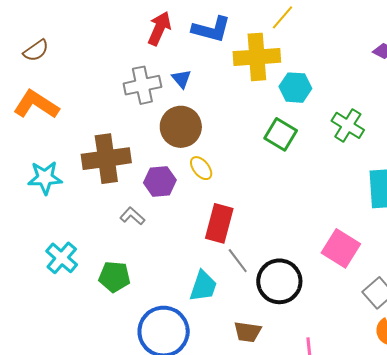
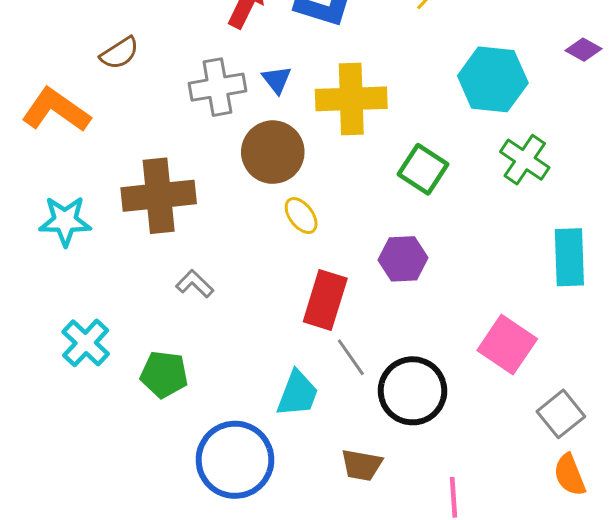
brown semicircle: (36, 50) -> (120, 53), moved
yellow cross: (257, 57) -> (351, 99), moved
cyan hexagon: (295, 88) -> (493, 79), moved, size x1.4
purple hexagon: (160, 181) -> (403, 259), moved

